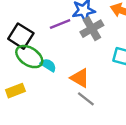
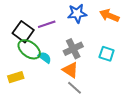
purple line: (60, 24) -> (47, 24), moved
gray cross: (92, 29) -> (73, 49), moved

